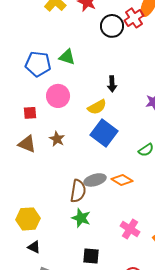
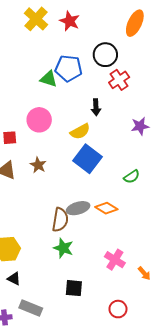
red cross: (134, 18) -> (119, 80), moved
black circle: (112, 26) -> (105, 55), moved
blue pentagon: (38, 64) -> (69, 68), moved

